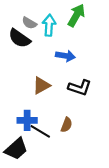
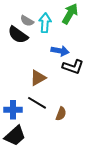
black L-shape: (80, 88) -> (73, 67), moved
blue cross: (27, 120) -> (13, 110), moved
black line: (40, 131) -> (37, 103), moved

